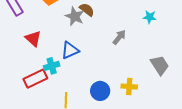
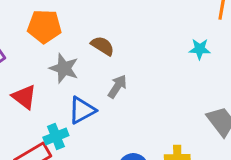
gray star: (75, 16) -> (64, 68), moved
gray arrow: (119, 37) -> (117, 86), moved

